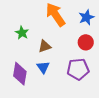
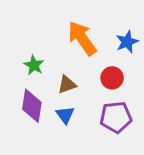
red circle: (86, 42) -> (112, 78), moved
purple diamond: (20, 74) -> (32, 106), moved

